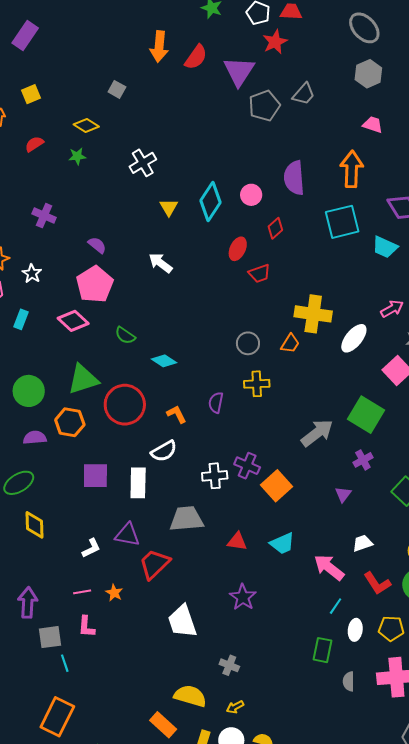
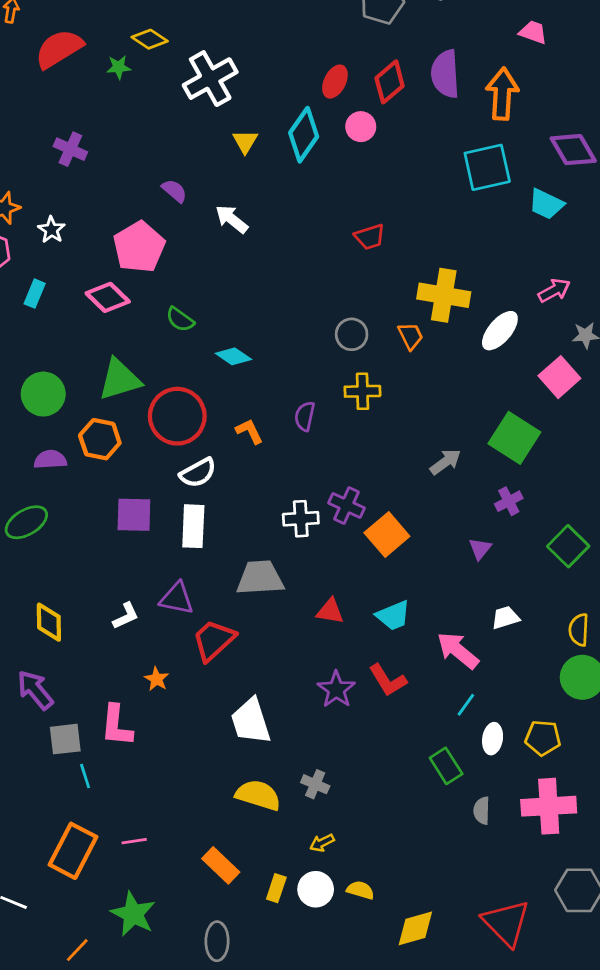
yellow diamond: (86, 126) -> (150, 39), moved
red semicircle: (34, 144) -> (59, 49), size x1.8
white cross: (143, 163) -> (210, 79), size x1.4
purple semicircle: (294, 178) -> (445, 74), moved
red diamond: (275, 228) -> (390, 82), moved, size x1.4
purple semicircle: (97, 245) -> (174, 191), moved
red ellipse: (238, 249) -> (335, 82), moved
orange trapezoid: (290, 344) -> (411, 336), turned -60
gray arrow: (317, 433) -> (445, 462), size x0.7
white semicircle: (164, 451) -> (198, 473), moved
yellow diamond: (35, 525) -> (49, 622), moved
red L-shape: (377, 583) -> (388, 680), moved
pink line: (82, 592) -> (134, 841), moved
purple arrow: (28, 602) -> (35, 690), turned -44
pink L-shape: (86, 627) -> (117, 726), size x1.4
green rectangle: (322, 650) -> (446, 766), turned -45
yellow semicircle: (190, 696) -> (258, 795), moved

